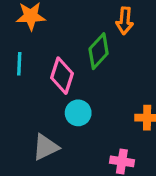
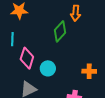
pink diamond: (62, 76) -> (27, 58), moved

